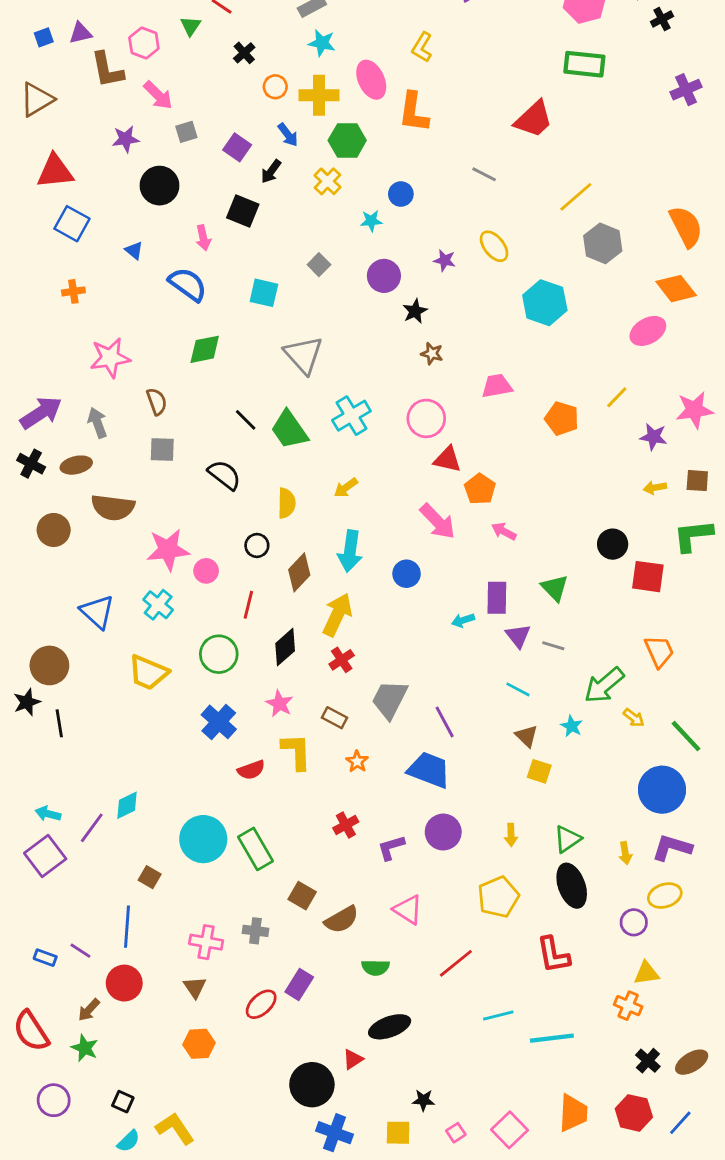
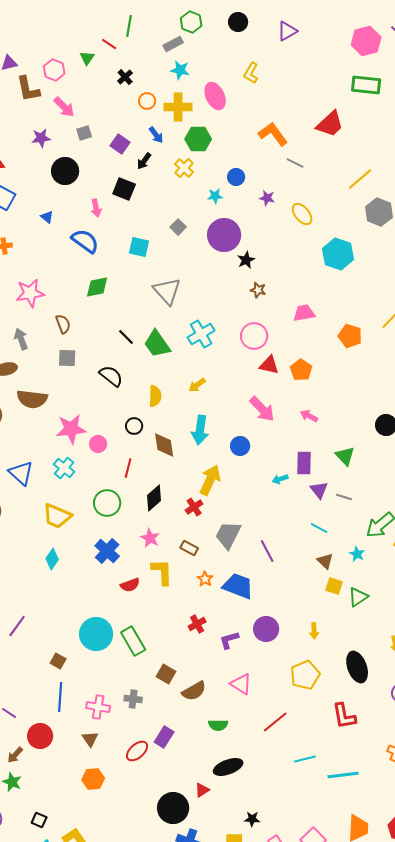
orange L-shape: (414, 112) -> (273, 134), moved, turned 136
purple star: (445, 260) -> (267, 198), moved
purple circle: (384, 276) -> (224, 235), size x1.4
orange pentagon: (480, 489) -> (301, 370), moved
brown diamond: (299, 572) -> (164, 445), turned -52
yellow arrow: (337, 615) -> (210, 480), moved
blue trapezoid: (429, 770) -> (238, 586), moved
cyan diamond: (127, 805) -> (52, 559), moved, turned -30
green triangle: (567, 839) -> (358, 597), moved
blue line: (127, 927) -> (60, 697), moved

